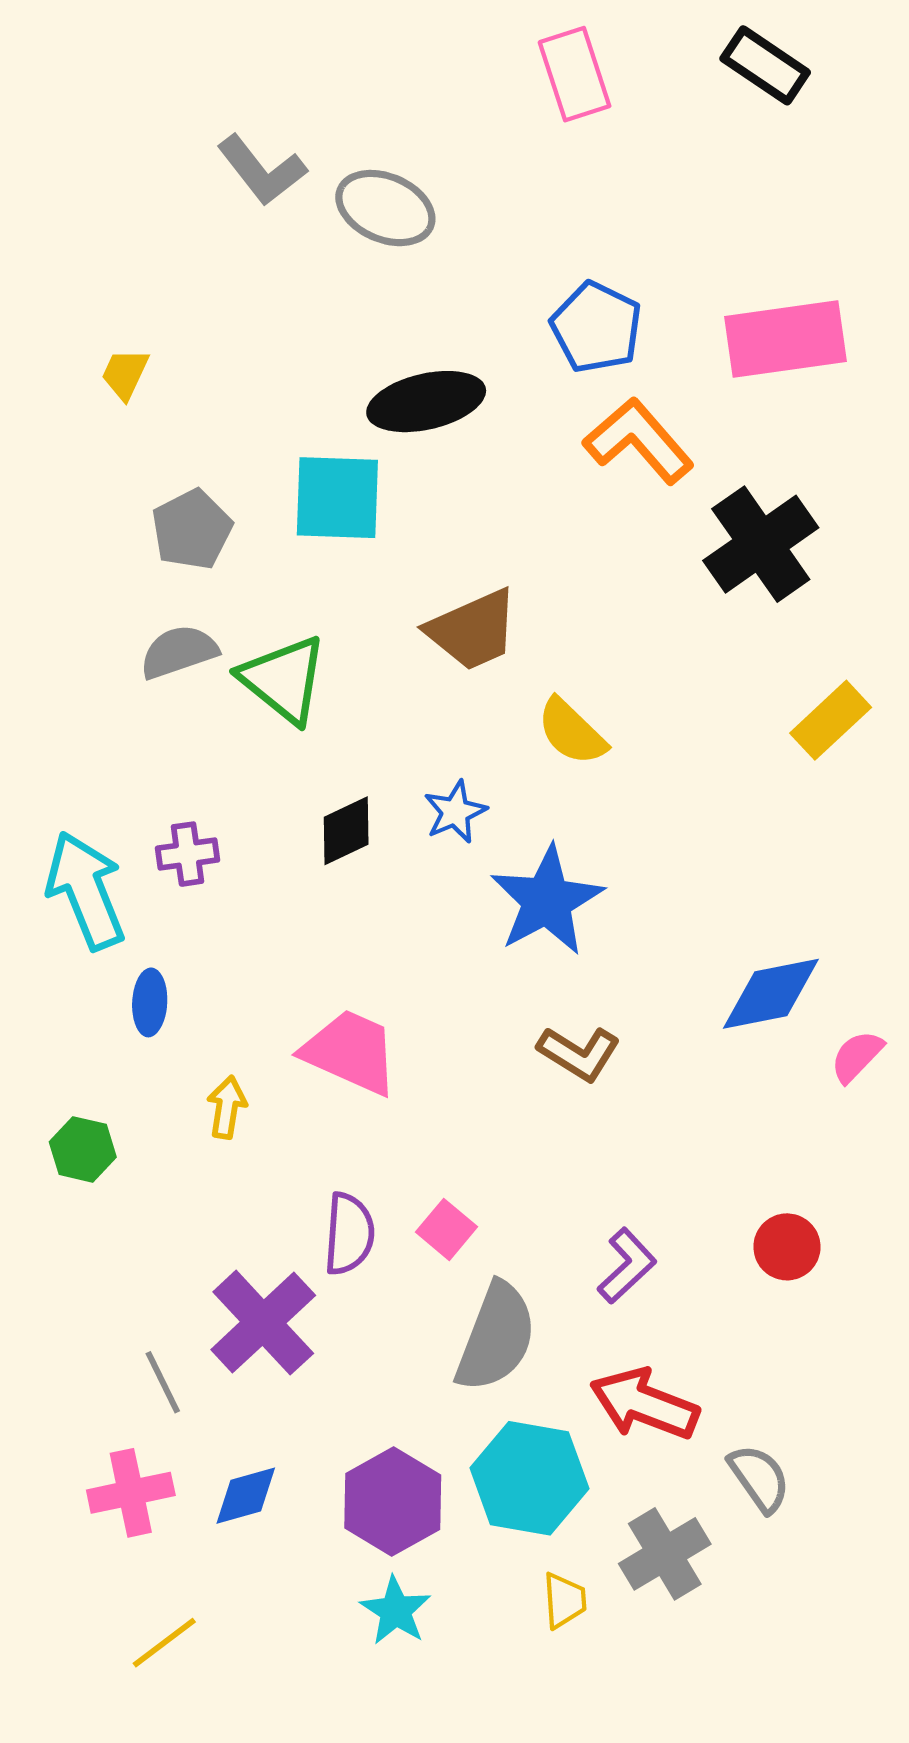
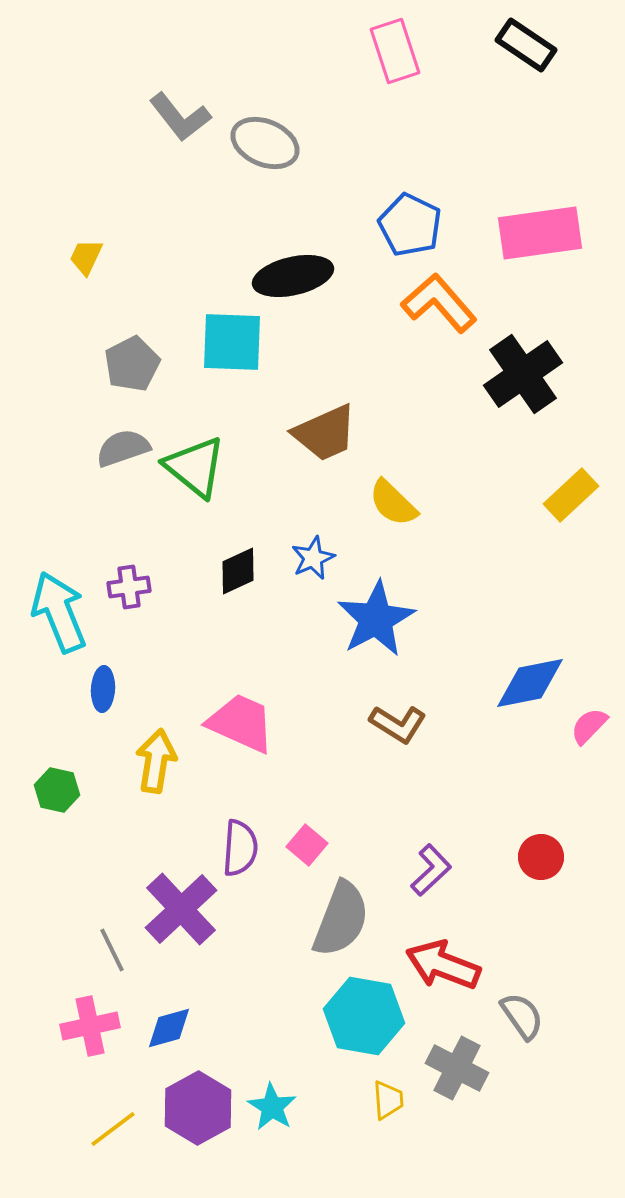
yellow arrow: (227, 1107) -> (156, 761), size x1.5
purple hexagon: (393, 1502) -> (198, 1108), moved
gray cross: (665, 1554) -> (457, 1068), turned -32

